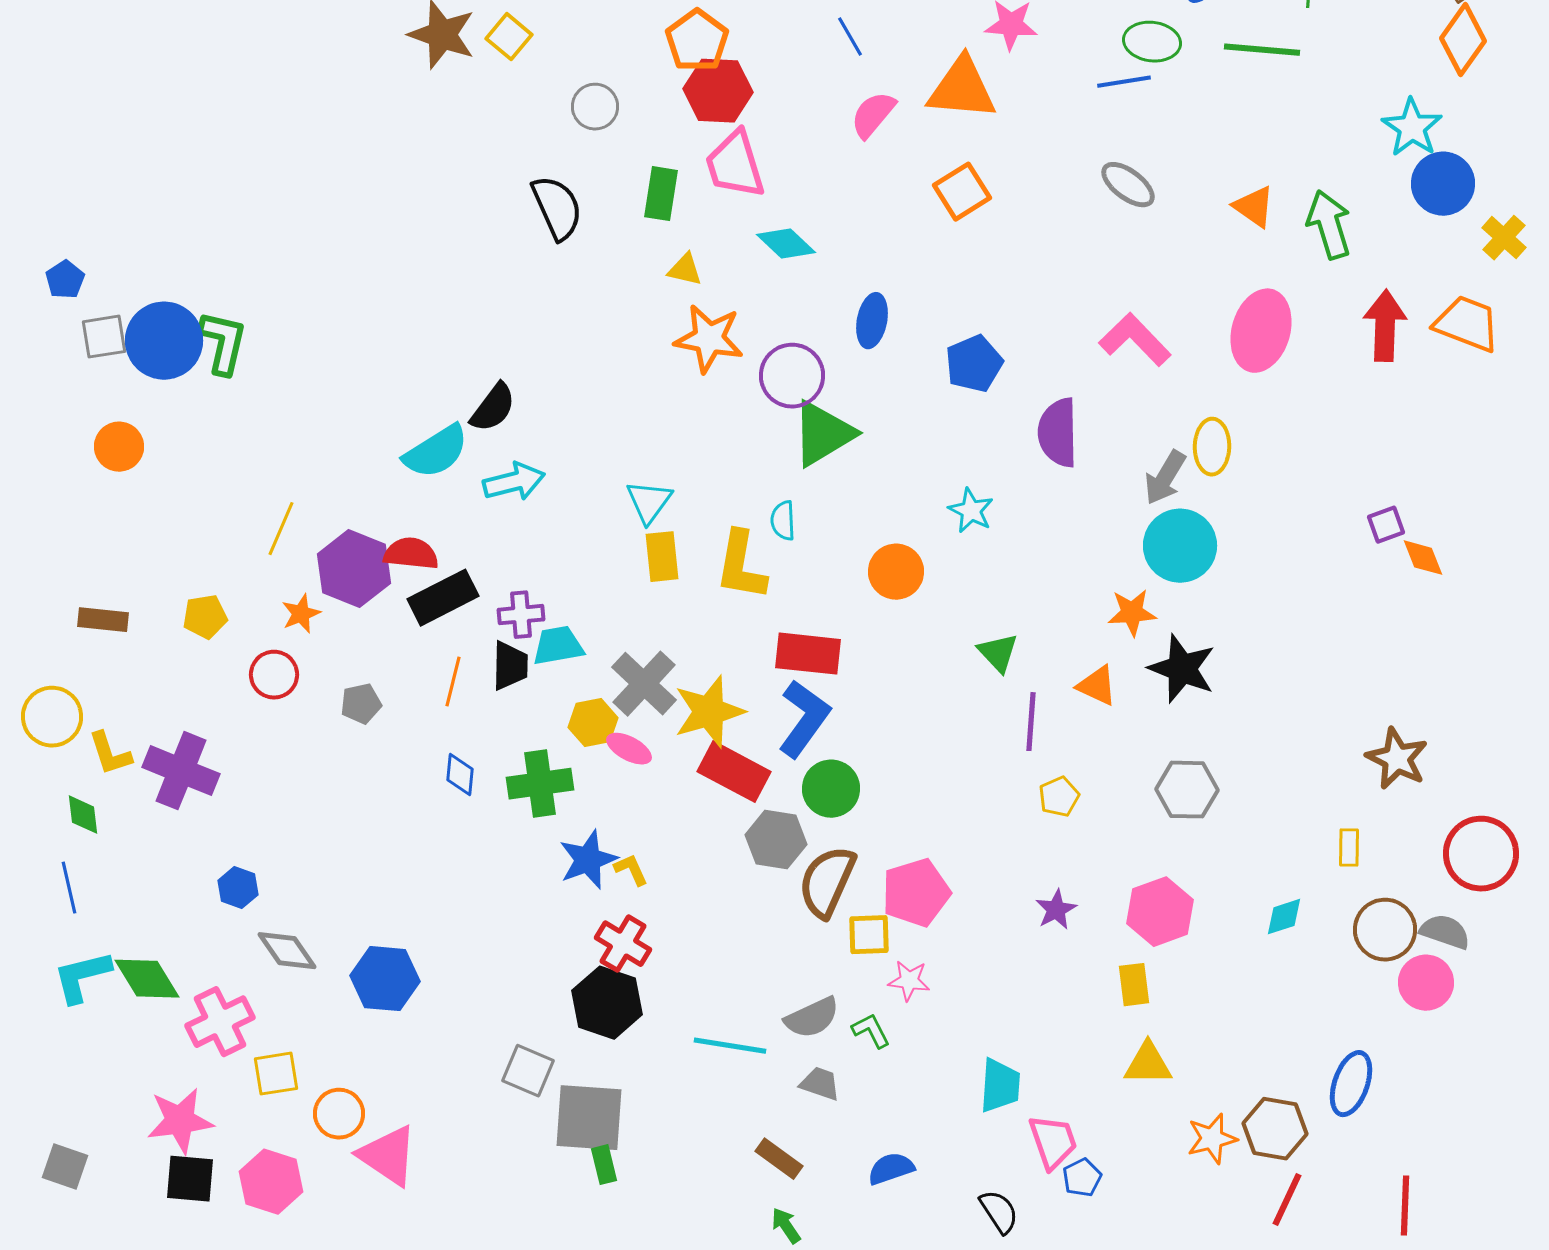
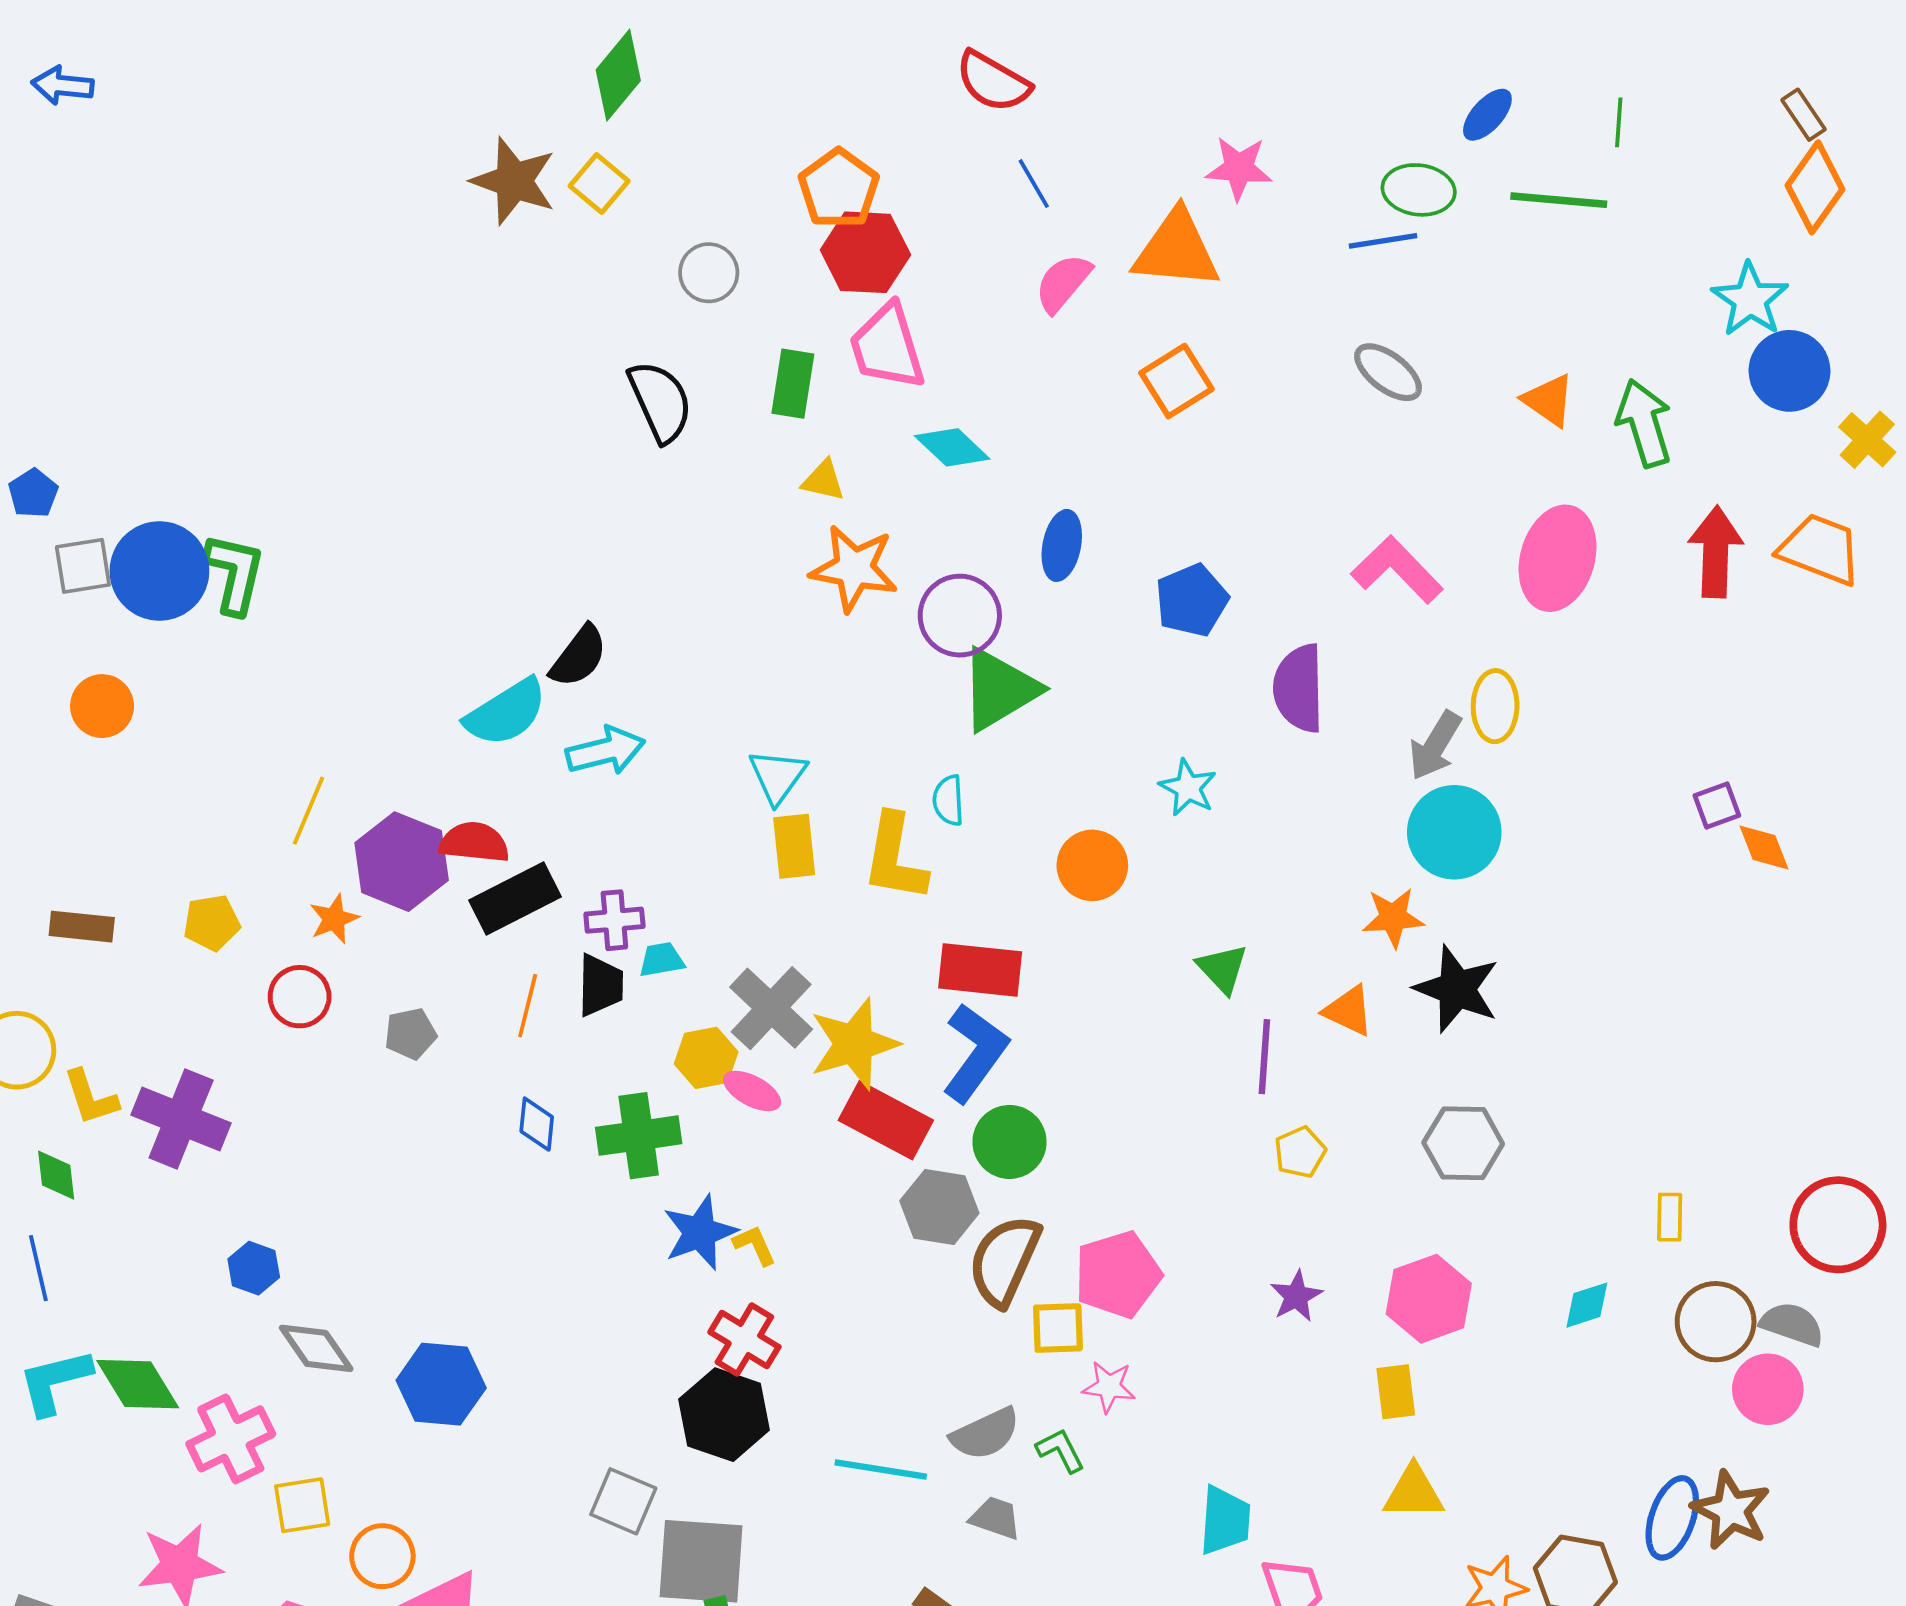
cyan trapezoid: (558, 646) -> (662, 960), size x0.7
brown star: (1397, 759) -> (1731, 1510), moved

